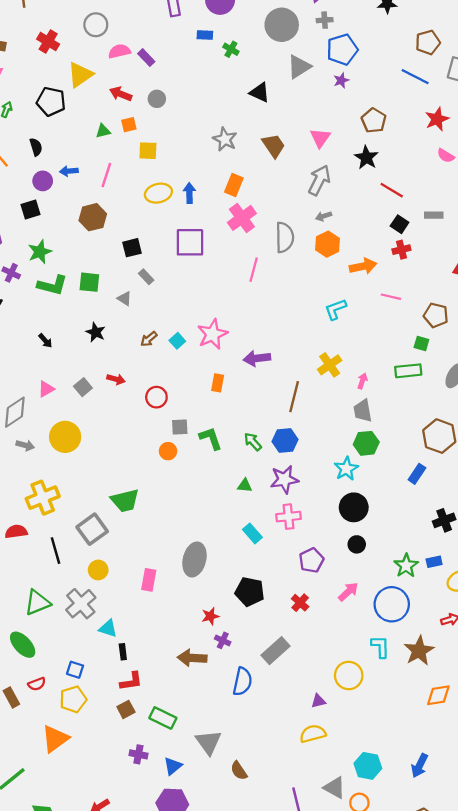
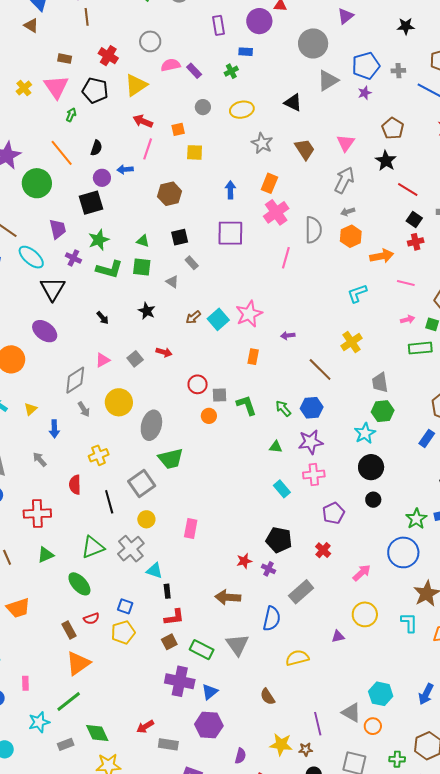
gray cross: (325, 20) -> (398, 71), moved
green cross: (231, 49) -> (231, 71), moved, turned 32
red arrow: (121, 94) -> (143, 121), moved
black pentagon: (51, 101) -> (95, 90), moved
green triangle: (103, 131) -> (143, 241), moved, turned 32
black semicircle: (36, 147) -> (96, 148), turned 35
pink line: (106, 175) -> (148, 149), moved
yellow ellipse: (158, 193) -> (242, 110), moved
black square: (30, 209) -> (91, 203), size x1.4
brown hexagon: (93, 217) -> (170, 194), moved
cyan square: (177, 341) -> (218, 319), size x1.5
purple arrow: (257, 358) -> (288, 336), size x0.6
pink arrow: (362, 381) -> (408, 319), moved, turned 56
red circle: (156, 397) -> (198, 384), moved
brown line: (294, 397) -> (320, 370), turned -60
gray arrow: (25, 445) -> (84, 409), turned 42
yellow cross: (43, 498) -> (99, 455), size x0.7
red semicircle: (16, 532) -> (75, 485), turned -84
gray ellipse: (194, 559) -> (151, 425), moved
pink arrow: (348, 592) -> (362, 573), moved
purple cross: (223, 640) -> (268, 569), moved
cyan L-shape: (380, 647) -> (409, 623), moved
yellow semicircle: (313, 734) -> (297, 658), moved
orange triangle: (55, 739) -> (78, 663), moved
gray triangle: (209, 742) -> (237, 645), moved
purple cross: (138, 754) -> (180, 681), size x1.8

